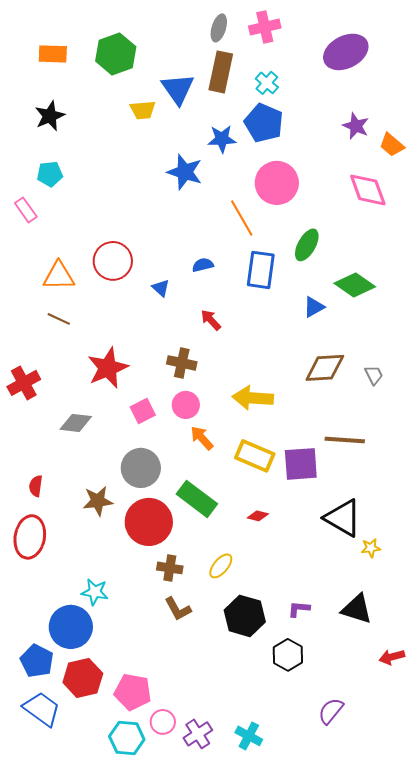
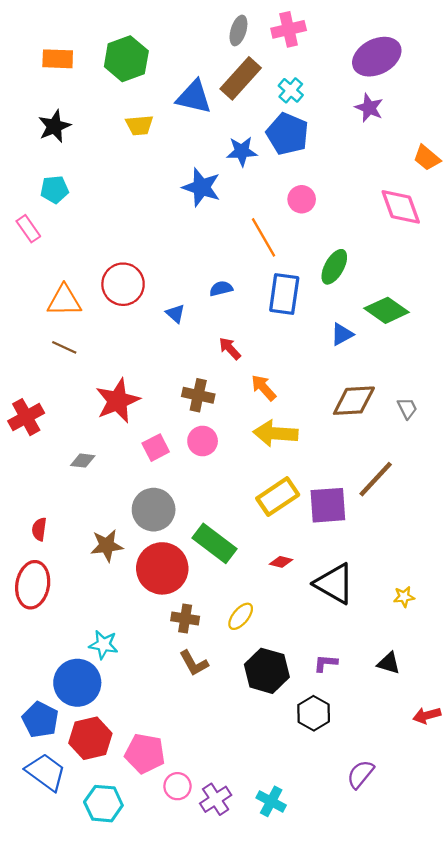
brown rectangle: (221, 72) -> (241, 78), turned 30
blue triangle: (178, 89) -> (194, 97), turned -42
yellow trapezoid: (143, 110) -> (139, 125), moved
purple star: (356, 126) -> (369, 108), moved
pink circle: (277, 183) -> (302, 199), size x0.6
gray diamond: (76, 423) -> (83, 461), size x0.7
orange arrow: (202, 438) -> (264, 388), moved
brown line: (345, 440) -> (376, 479), turned -51
yellow rectangle: (255, 456) -> (278, 497), turned -57
black triangle: (343, 518) -> (334, 584), moved
black triangle: (357, 609) -> (389, 663), size x0.7
cyan hexagon: (127, 738) -> (103, 804), moved

